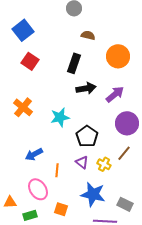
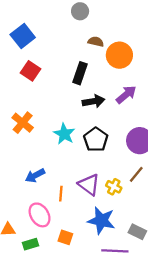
orange circle: (118, 56) -> (119, 55), moved
purple arrow: (115, 94) -> (126, 95), moved
cyan star: (60, 117) -> (64, 134), turned -30
black pentagon: (87, 136) -> (96, 140), moved
purple triangle: (82, 162) -> (89, 185), size x1.5

